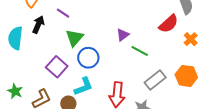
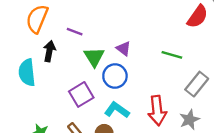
purple triangle: (123, 35) -> (124, 49), moved, turned -32
purple square: (57, 67) -> (81, 94), turned 30
cyan L-shape: (83, 86) -> (117, 110), turned -110

